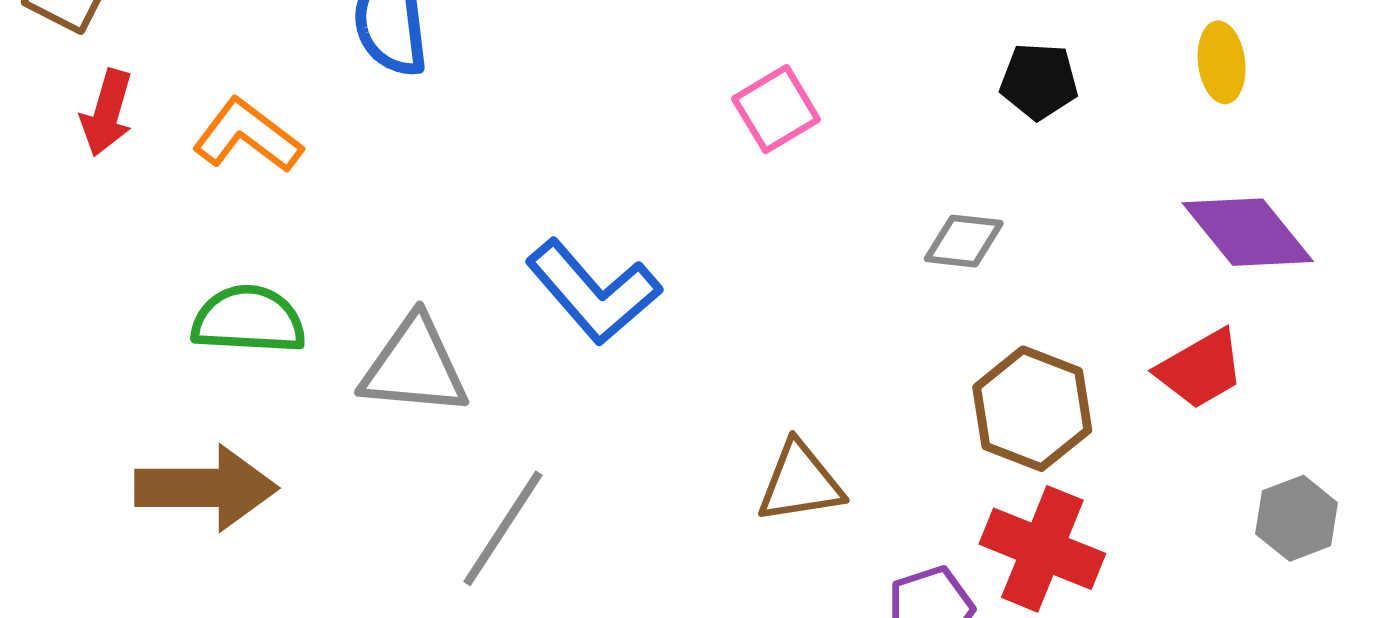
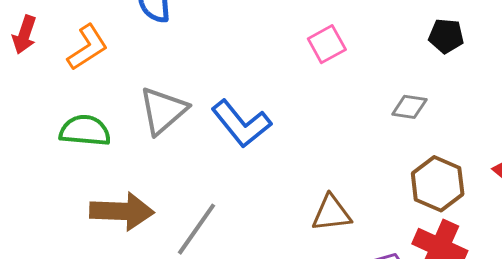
orange L-shape: (247, 136) -> (88, 47), turned 108
gray triangle: (414, 366) -> (163, 111), moved, turned -48
brown arrow: (206, 488) -> (122, 211), moved

